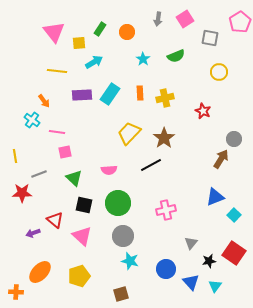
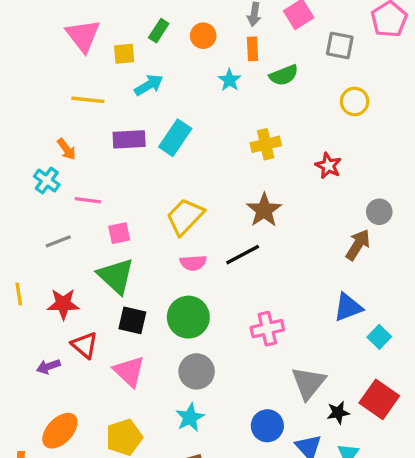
orange rectangle: (140, 93) -> (253, 49), moved
yellow trapezoid: (129, 133) -> (185, 217), moved
pink square: (65, 152) -> (119, 233), moved
yellow line: (15, 156) -> (19, 294), moved
pink semicircle: (109, 170) -> (193, 263), moved
gray line: (39, 174) -> (58, 241), moved
green triangle: (74, 178) -> (116, 276), size x1.4
red star: (22, 193) -> (63, 304), moved
gray triangle: (191, 243) -> (308, 383), size x1.6
cyan star: (130, 261) -> (190, 418), moved, turned 30

